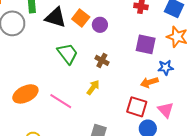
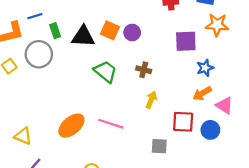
blue star: (166, 67) -> (205, 68), moved
orange arrow: (149, 82) -> (202, 93), moved
yellow arrow: (93, 87) -> (151, 100), moved
red square: (137, 107) -> (183, 122), moved

